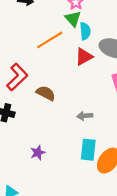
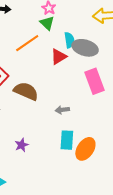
cyan semicircle: (85, 31) -> (69, 40), moved
brown semicircle: (46, 93) -> (26, 91), size x1.4

